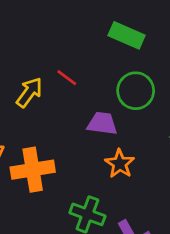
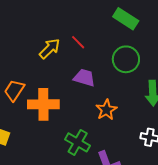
purple trapezoid: (102, 123) -> (84, 78), moved

